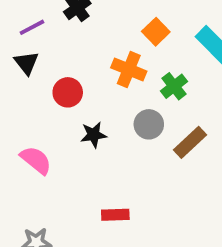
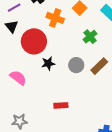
orange cross: (129, 69) -> (55, 18), moved
red circle: (68, 92) -> (34, 41), size x1.6
gray circle: (149, 124) -> (76, 65), moved

